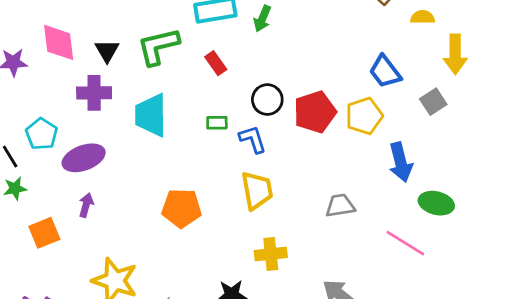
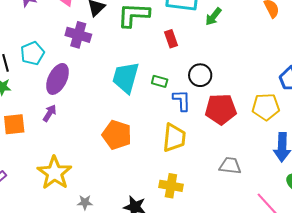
red pentagon: (315, 112) -> (221, 109), moved
cyan trapezoid: (151, 115) -> (126, 78), moved
purple ellipse: (84, 158) -> (57, 79), turned -60

